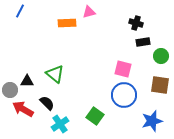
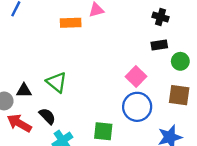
black cross: (136, 23) -> (160, 17), moved
pink square: (123, 69) -> (136, 76), turned 30
green square: (95, 116) -> (103, 131), turned -30

